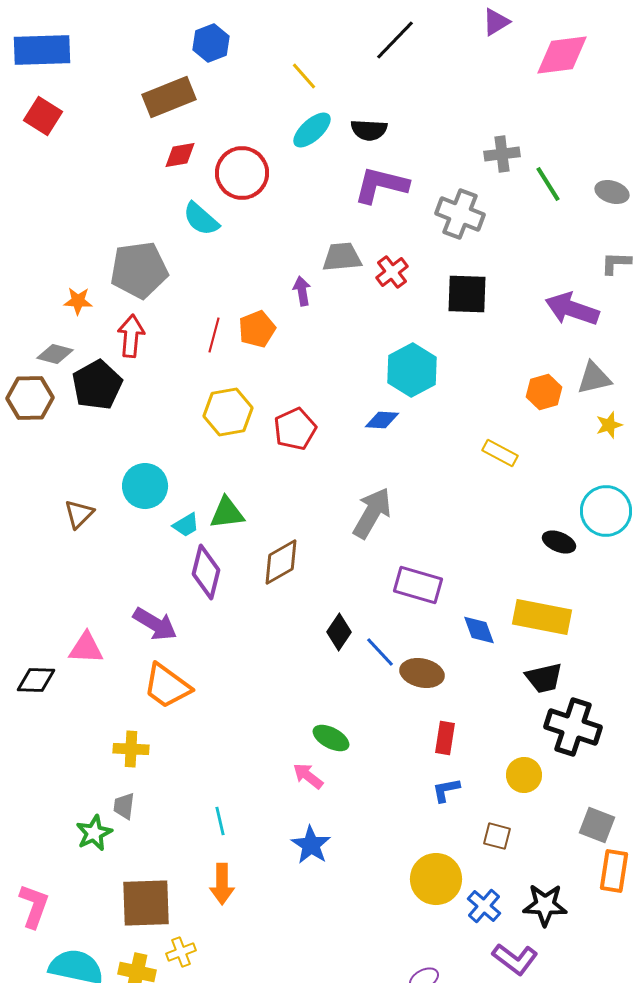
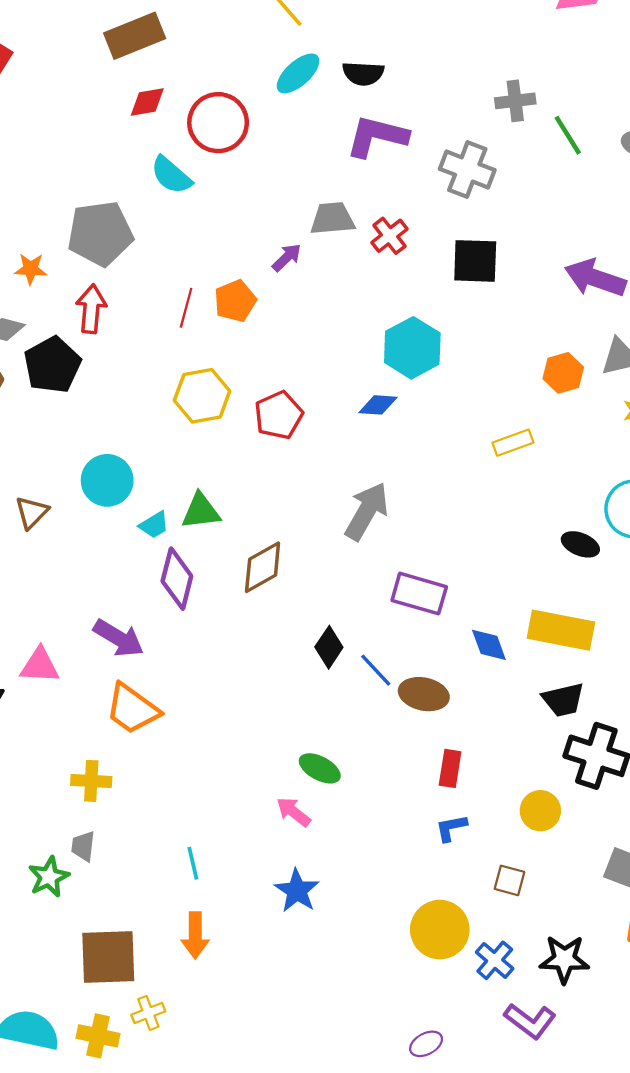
purple arrow: (302, 291) -> (287, 257), turned 56
yellow rectangle: (500, 453) -> (513, 443), turned -48

